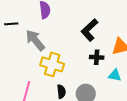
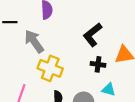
cyan triangle: (115, 75) -> (109, 90), moved

